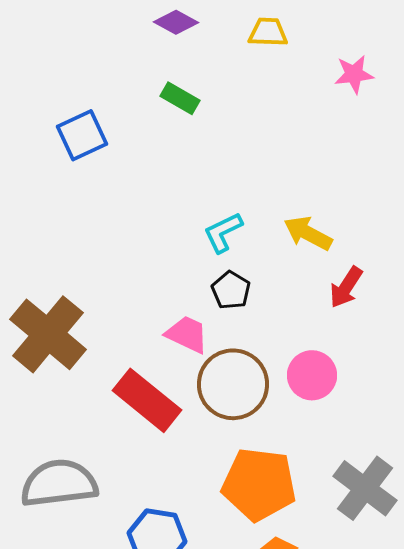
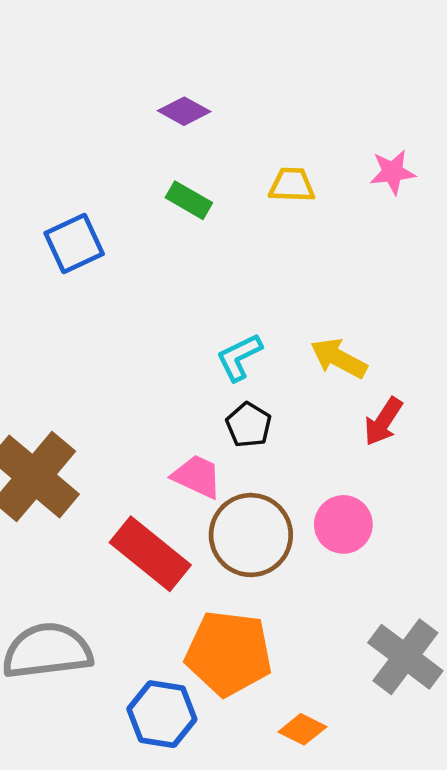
yellow trapezoid: (268, 32) -> (292, 185), moved
orange pentagon: (259, 484) -> (229, 653), moved

